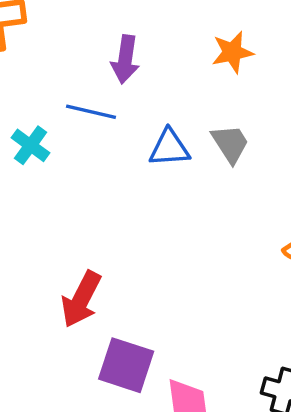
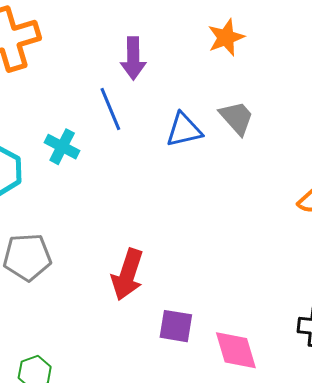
blue line: (91, 112) -> (110, 109), turned 63
purple square: (126, 365) -> (176, 326), size x0.7

